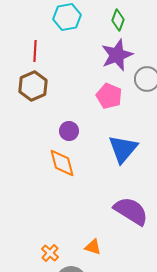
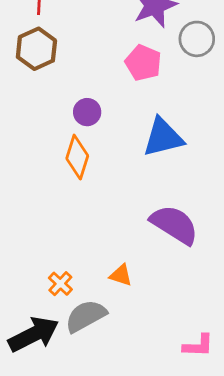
blue triangle: (123, 149) -> (163, 137), turned 36
orange diamond: (62, 163) -> (77, 157), turned 32

